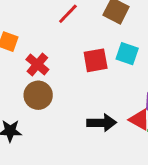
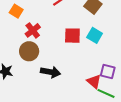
black arrow: (102, 123) -> (51, 72), moved

